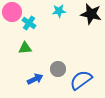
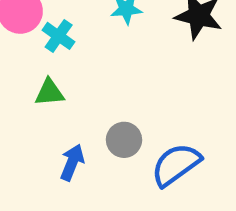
blue arrow: (35, 79) -> (72, 162), turned -42

